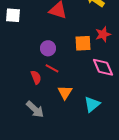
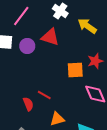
purple circle: (48, 48) -> (27, 46), moved
orange triangle: (65, 92) -> (57, 119), turned 42

